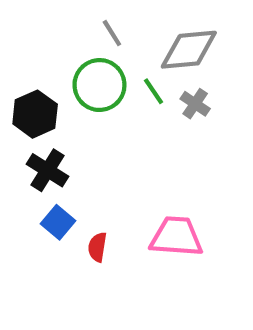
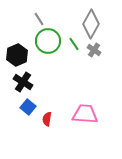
gray line: (112, 33) -> (39, 19), moved
gray diamond: (189, 50) -> (91, 24), turned -56

